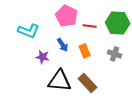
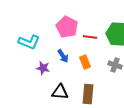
black triangle: (60, 81) -> (60, 92), size x0.7
brown rectangle: (88, 83) -> (88, 94), turned 48

